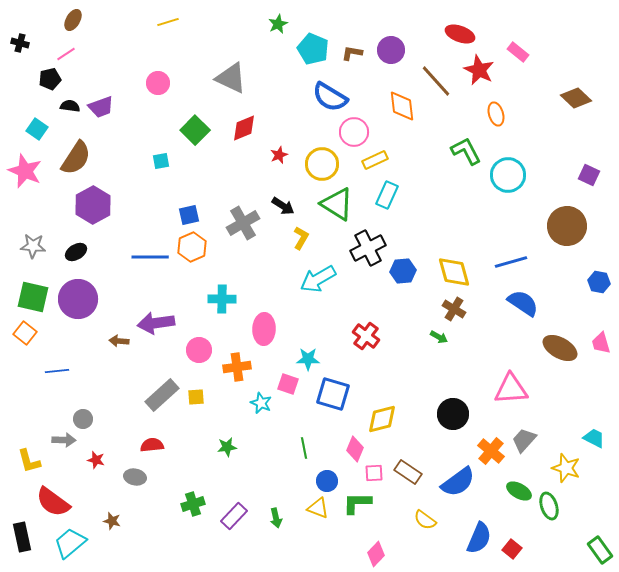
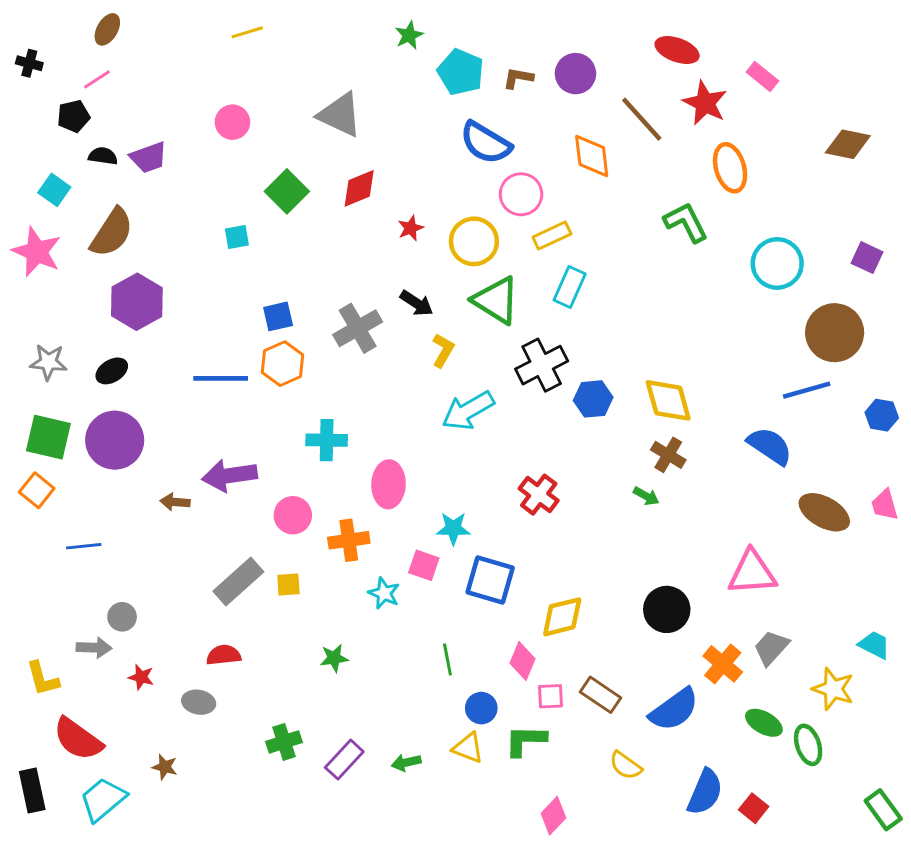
brown diamond: (576, 98) -> (848, 144), turned -32
orange ellipse: (496, 114) -> (730, 168), size x1.4
cyan circle: (508, 175) -> (777, 263), moved
blue line: (511, 262) -> (807, 390), moved
green arrow: (276, 518) -> (406, 763), turned 90

